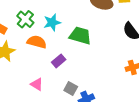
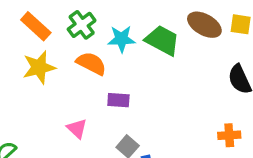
green trapezoid: (80, 36) -> (162, 40), moved
purple rectangle: (59, 61) -> (118, 100), turned 32

